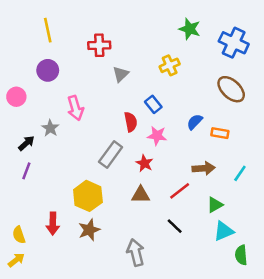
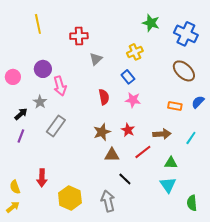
purple circle: (48, 70) -> (43, 69), moved
blue rectangle: (153, 104) -> (128, 77), moved
blue semicircle: (195, 122) -> (198, 102), moved
pink star: (157, 136) -> (133, 100), moved
gray rectangle: (111, 155) -> (56, 126), moved
red star: (144, 163) -> (128, 130), moved
yellow hexagon: (88, 196) -> (70, 198), moved
green triangle: (215, 205) -> (171, 163), turned 32
black line: (175, 226) -> (125, 179), moved
brown star: (89, 230) -> (102, 132), moved
cyan triangle: (224, 231) -> (168, 185), moved, turned -42

